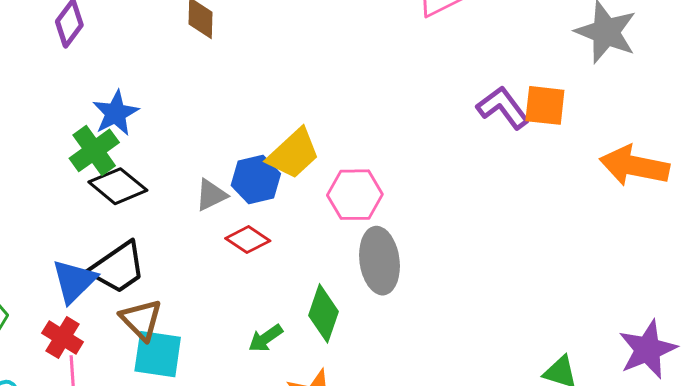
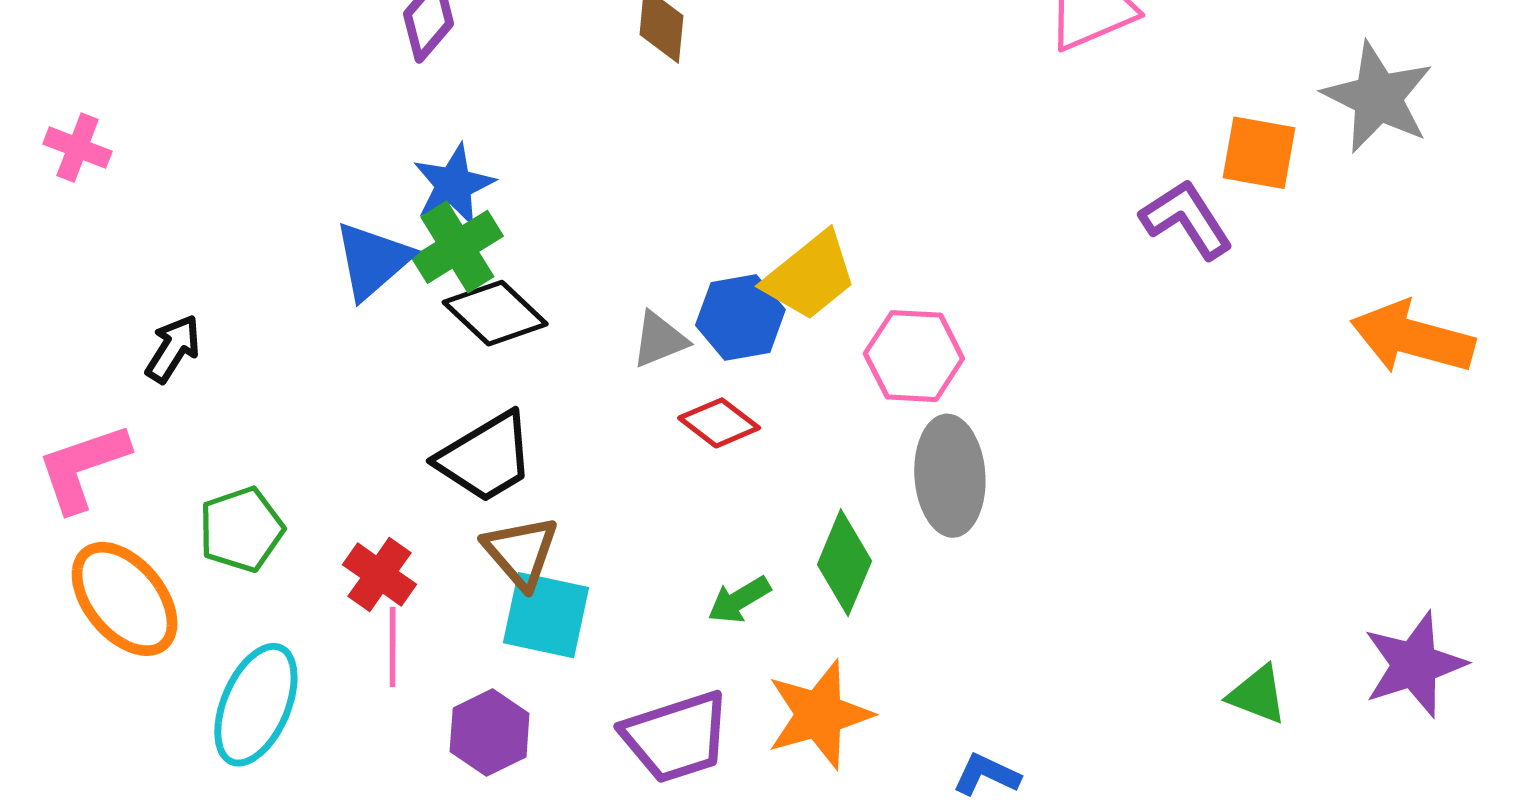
orange square: (545, 105) -> (1259, 153), moved
blue star: (116, 113) -> (454, 185), moved
blue triangle: (74, 281) -> (373, 260), moved

